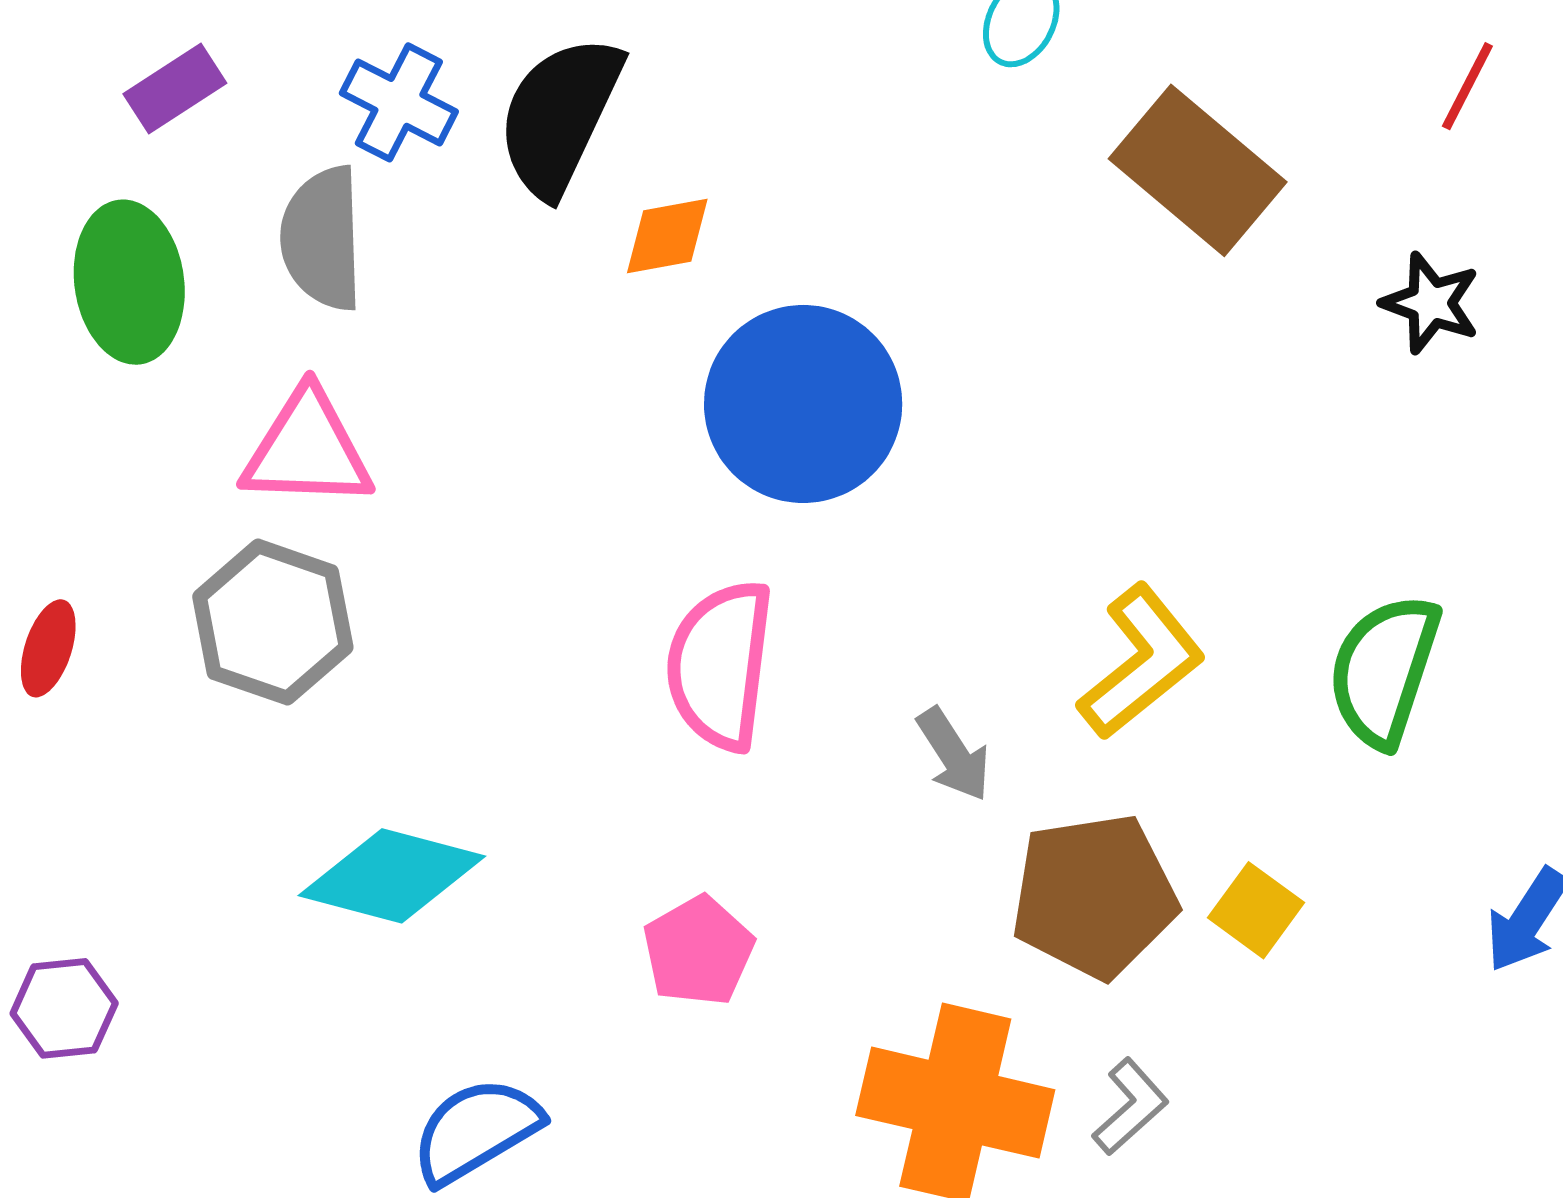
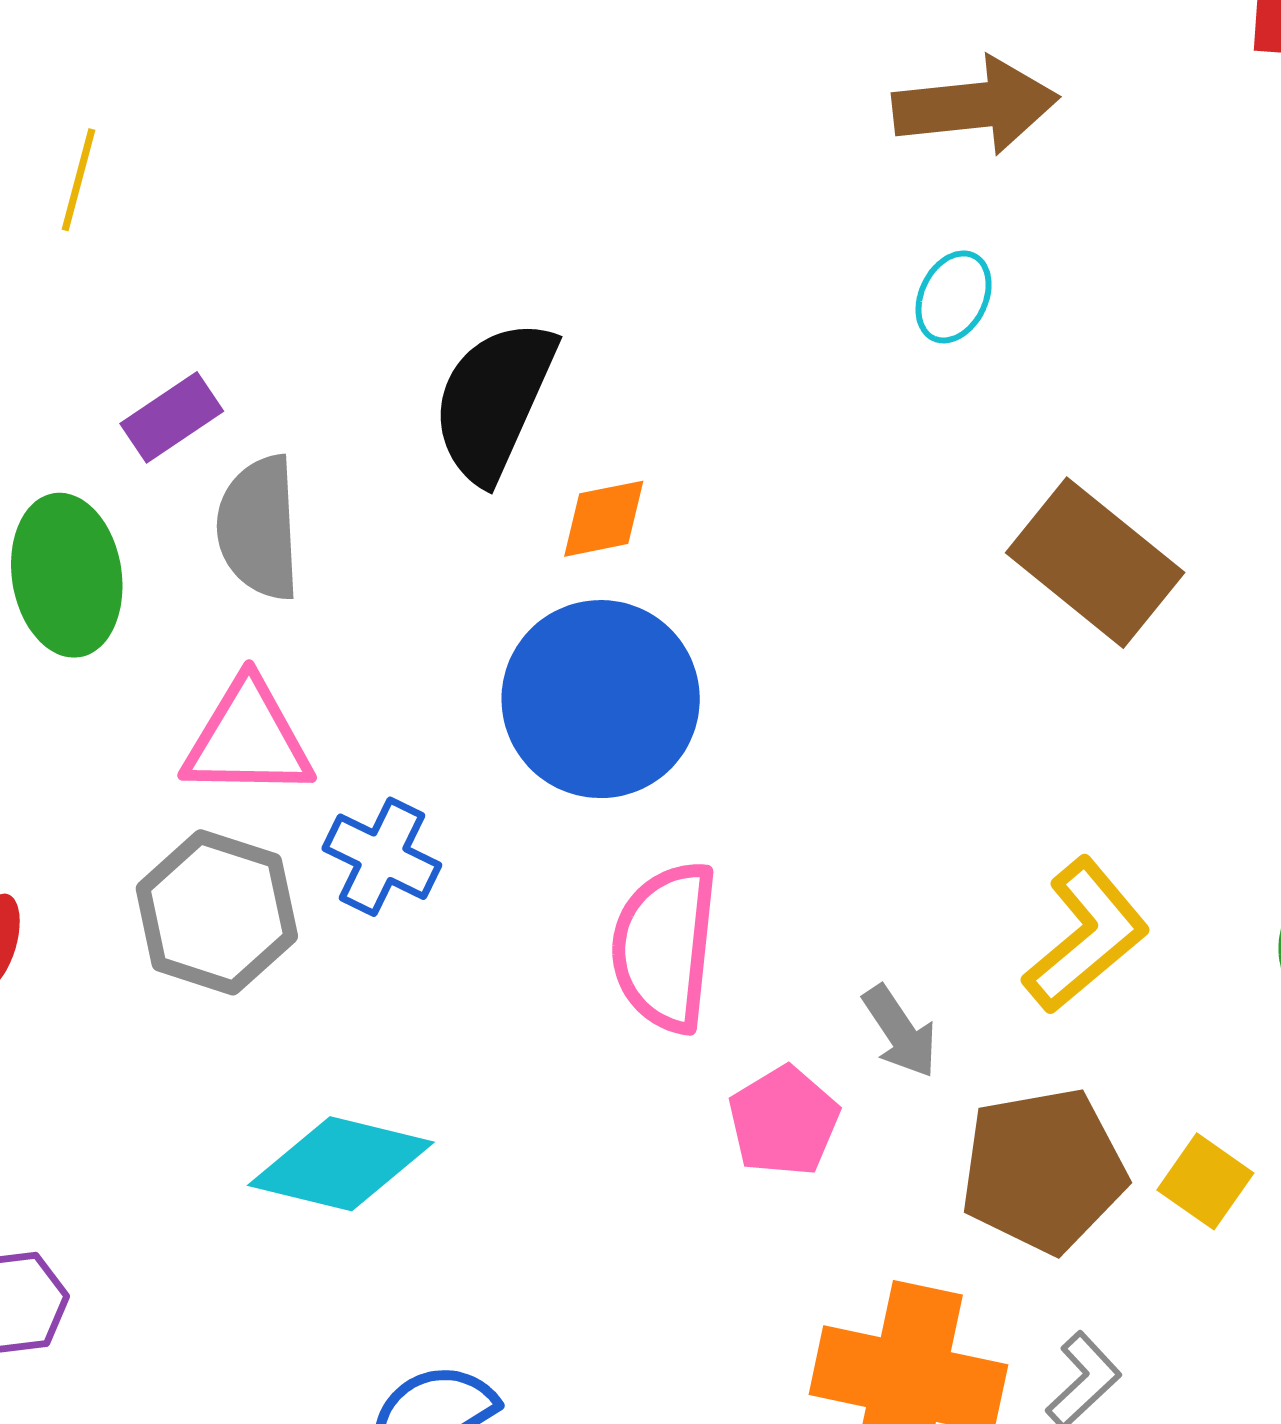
purple rectangle: (175, 89) -> (172, 417), moved
blue cross: (399, 102) -> (382, 857), moved
brown rectangle: (1198, 170) -> (1095, 563), moved
blue circle: (803, 404) -> (601, 699), moved
pink pentagon: (698, 951) -> (784, 1121), moved

